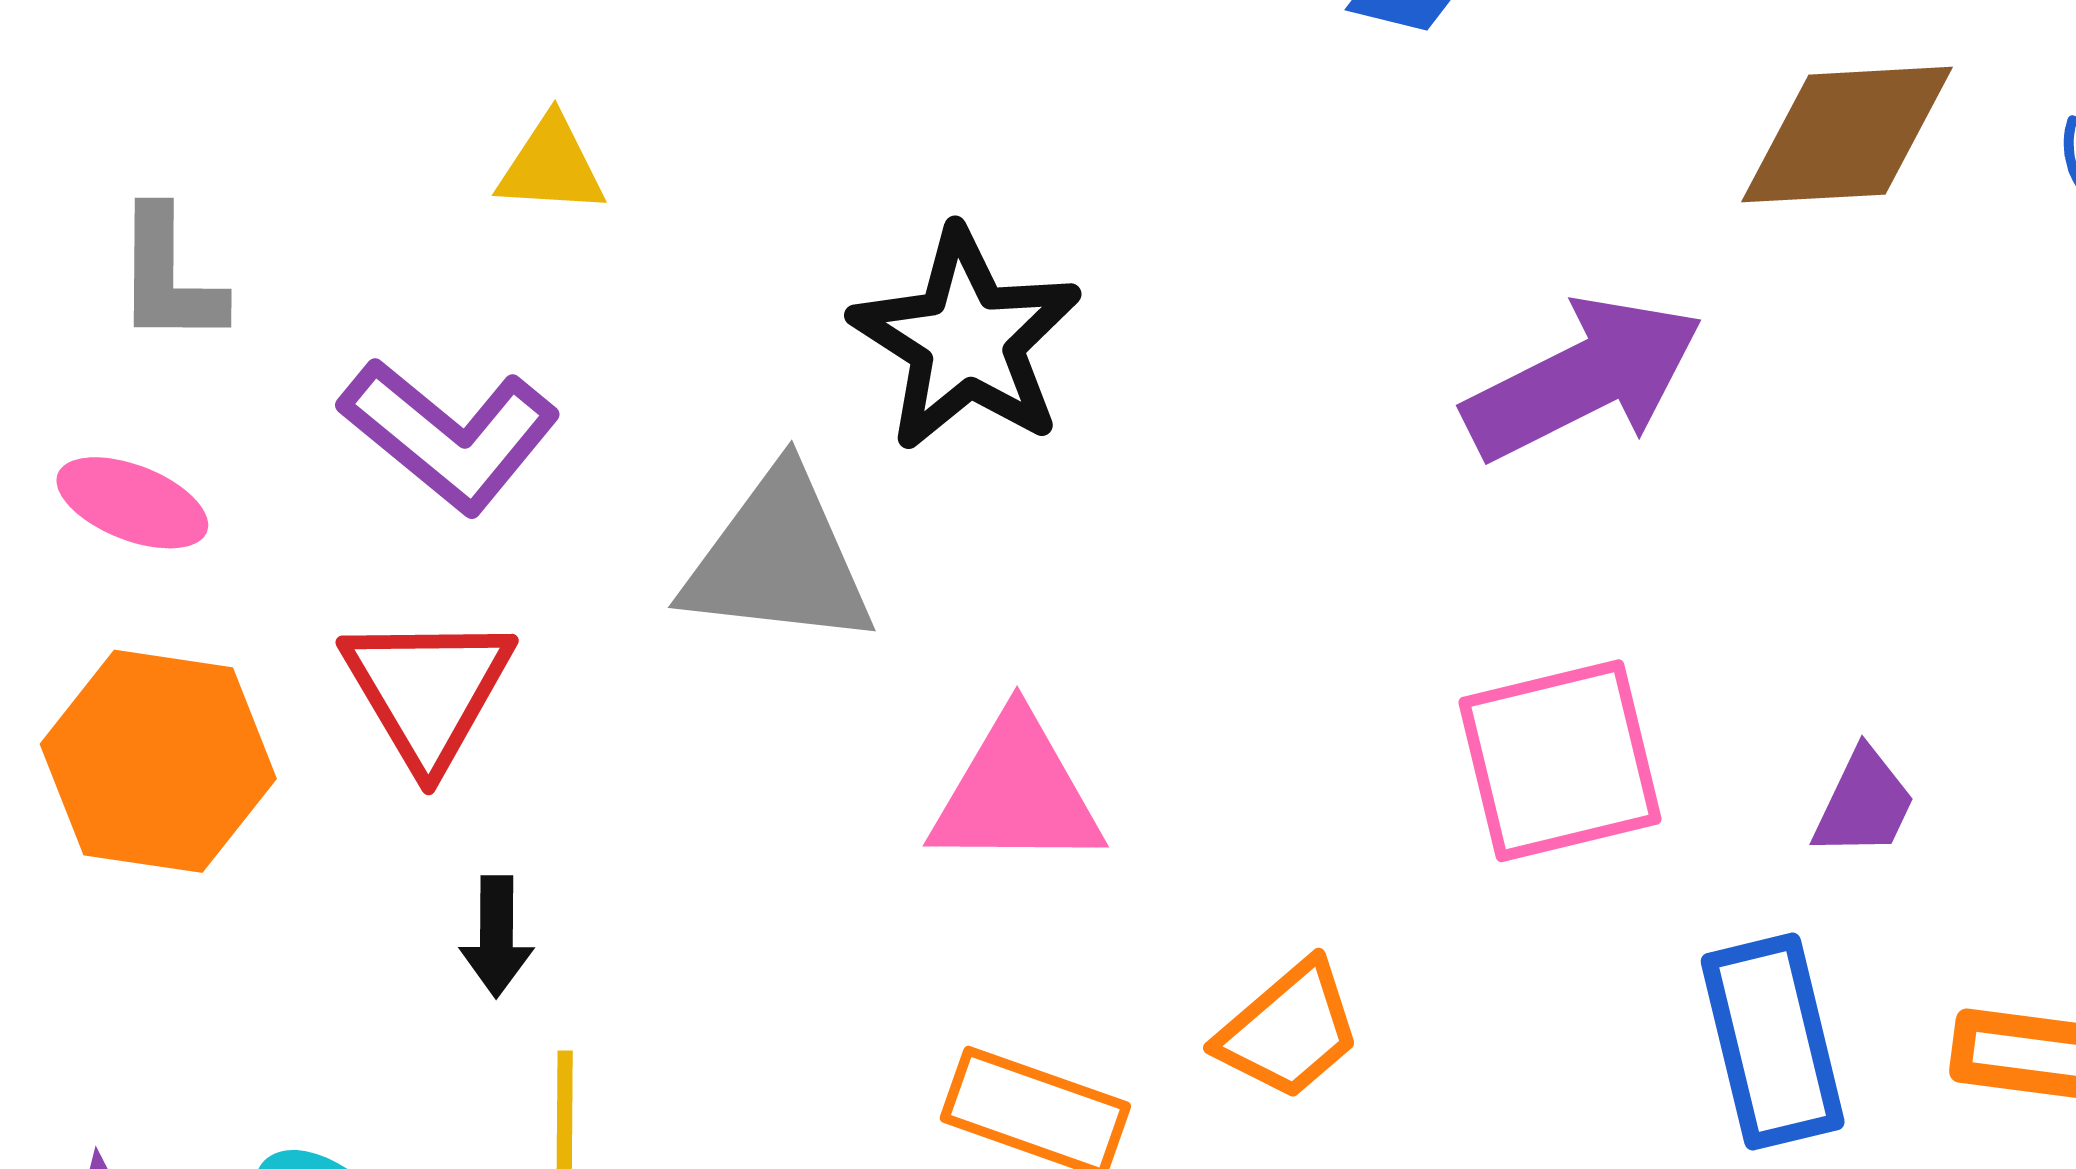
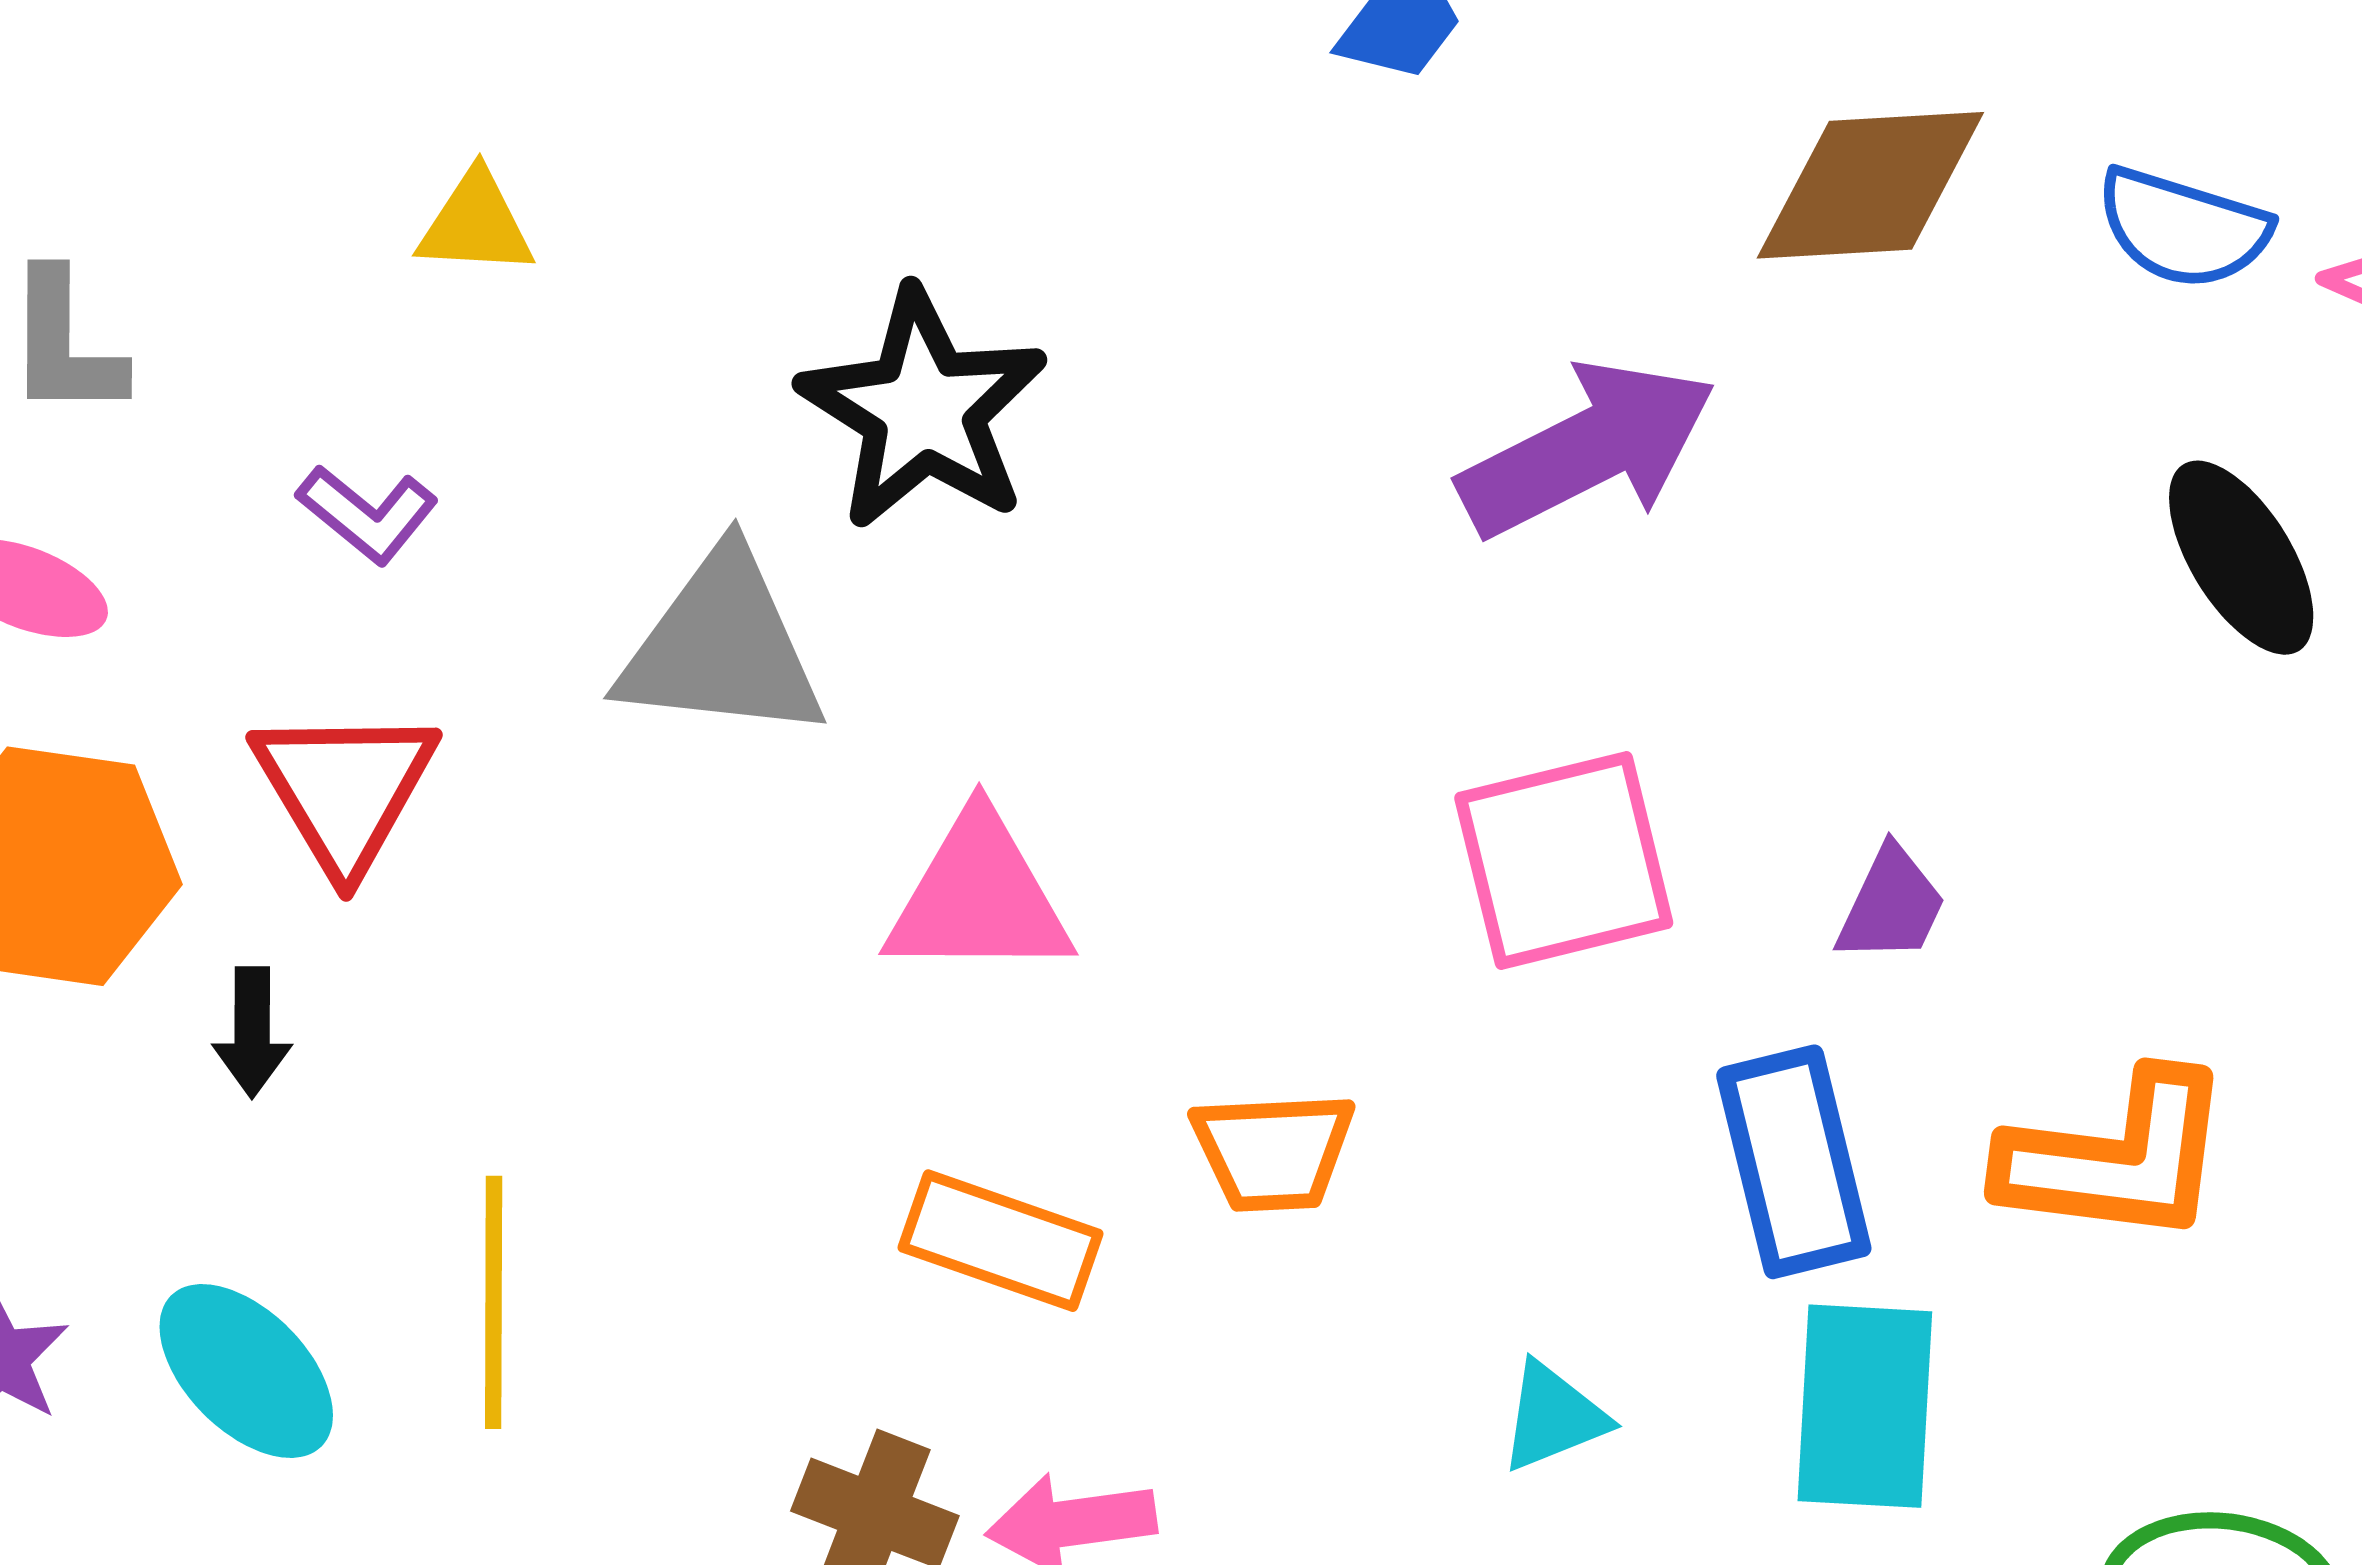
purple L-shape: (450, 435) -> (368, 514), size x0.6
black arrow: (497, 936) -> (252, 1032), moved
orange trapezoid: (1289, 1030) -> (1273, 1151), turned 38

